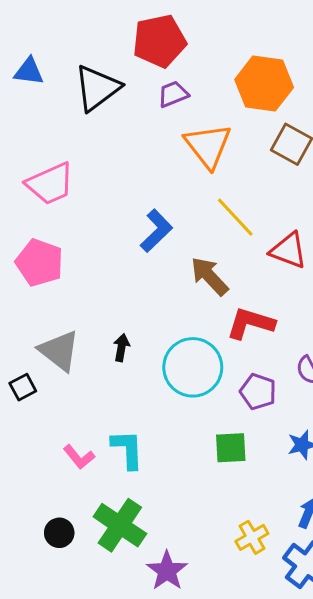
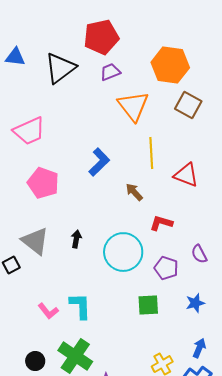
yellow line: (235, 217) -> (151, 153), turned 40
pink pentagon: (39, 263) -> (43, 183), moved
brown arrow: (209, 276) -> (134, 192), size x0.7
red L-shape: (250, 323) -> (161, 223), size x0.7

